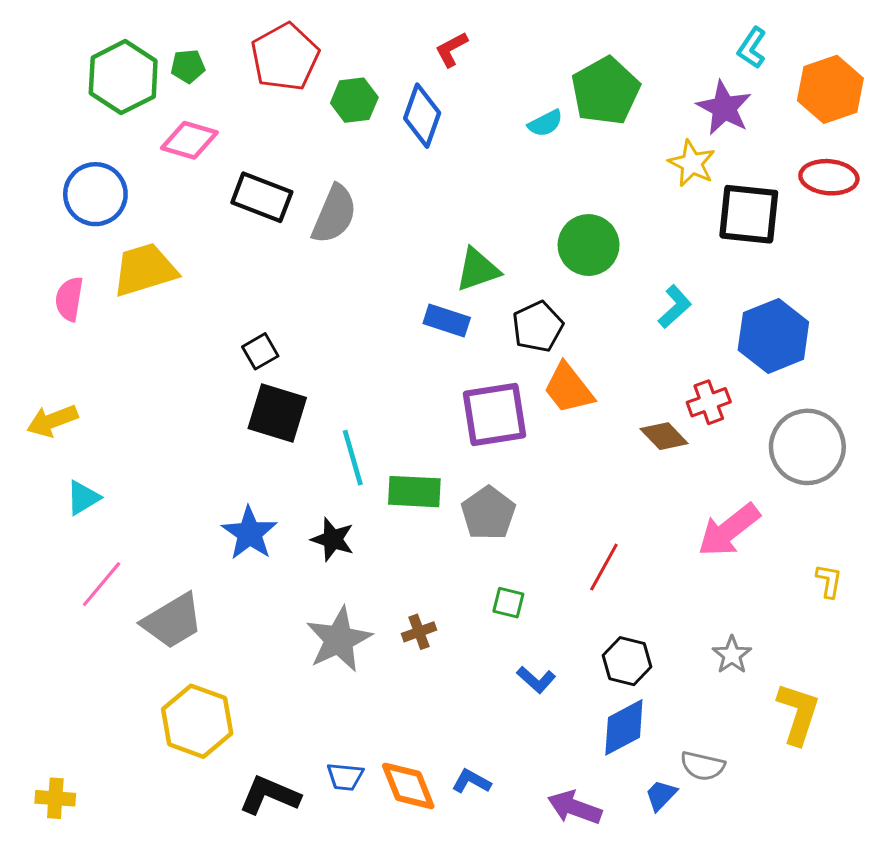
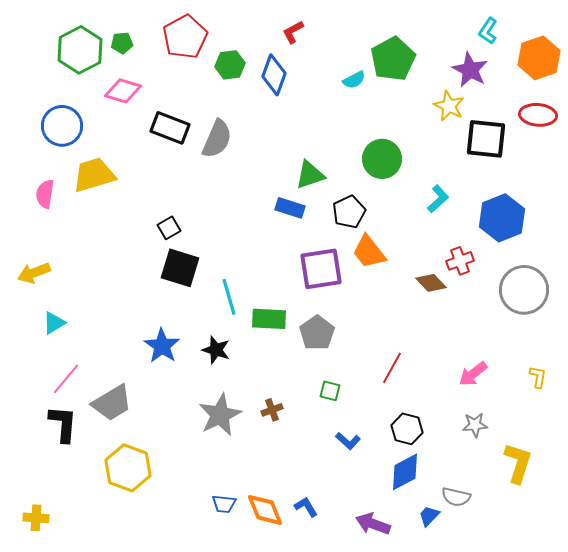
pink arrow: (729, 530) -> (473, 374), moved, size x0.7
gray star: (732, 655) -> (475, 425), turned 30
blue L-shape: (471, 781) -> (306, 507), turned 30
black L-shape: (270, 795) -> (63, 424), moved, turned 72

